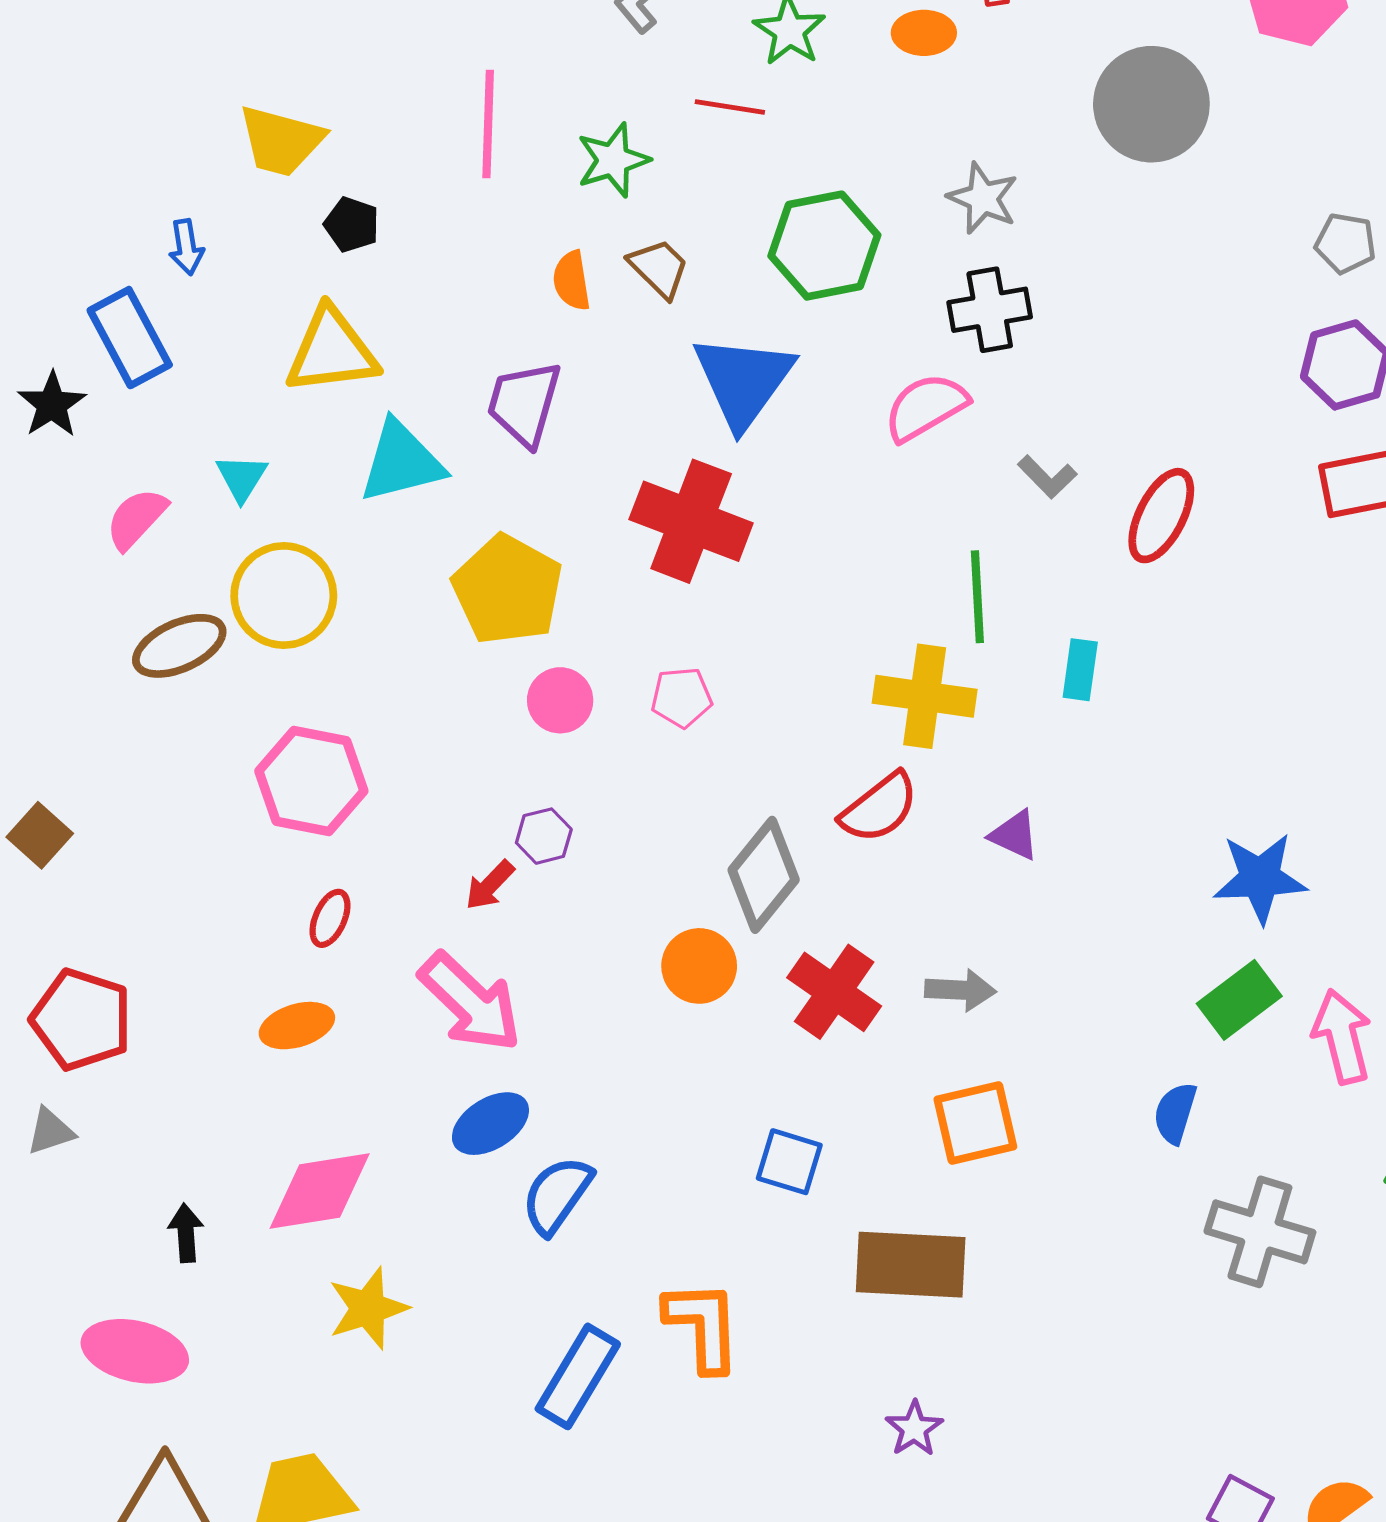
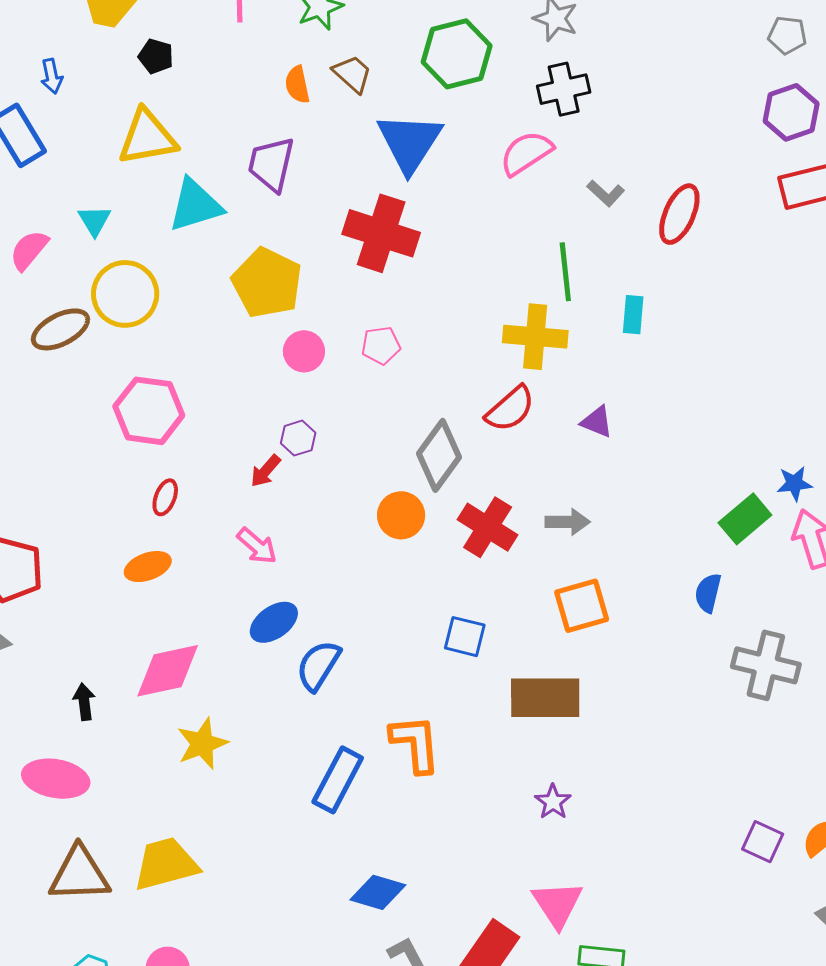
blue star: (1260, 878) -> (794, 484), moved, size x0.6
pink arrow: (470, 1002) -> (257, 546), size x0.6

